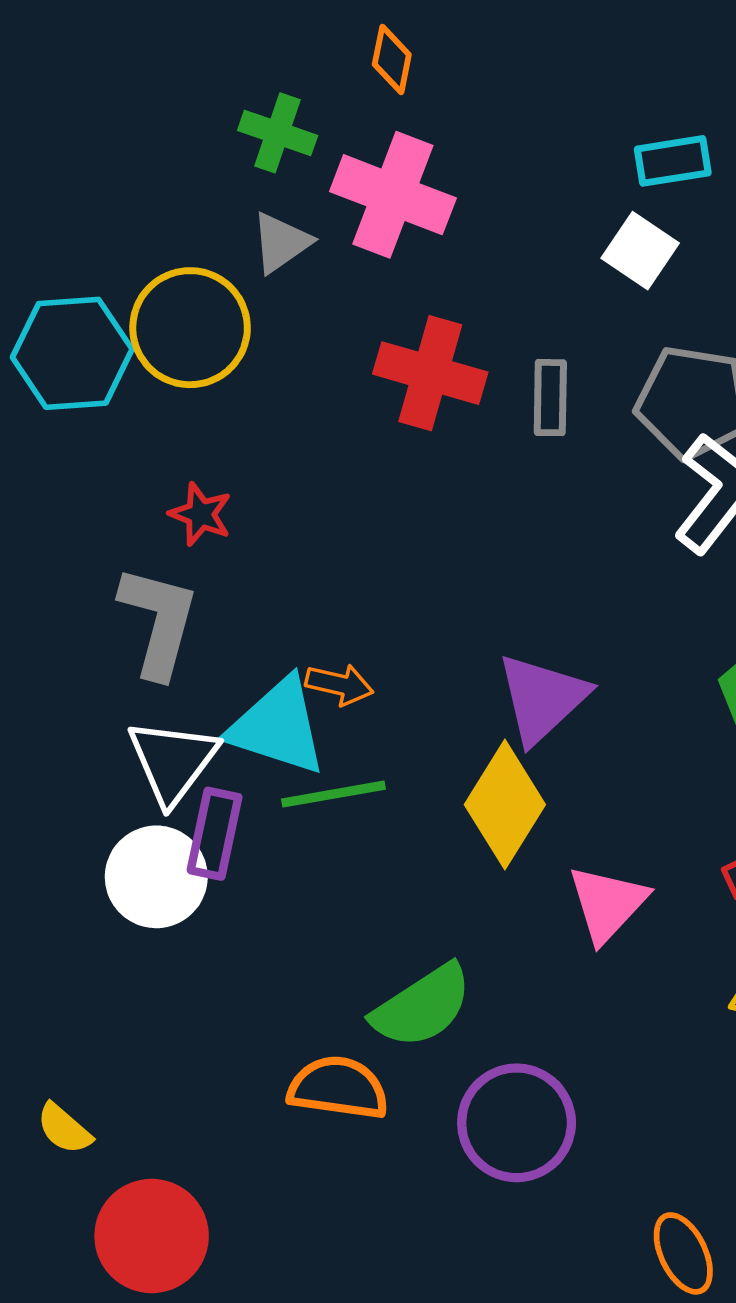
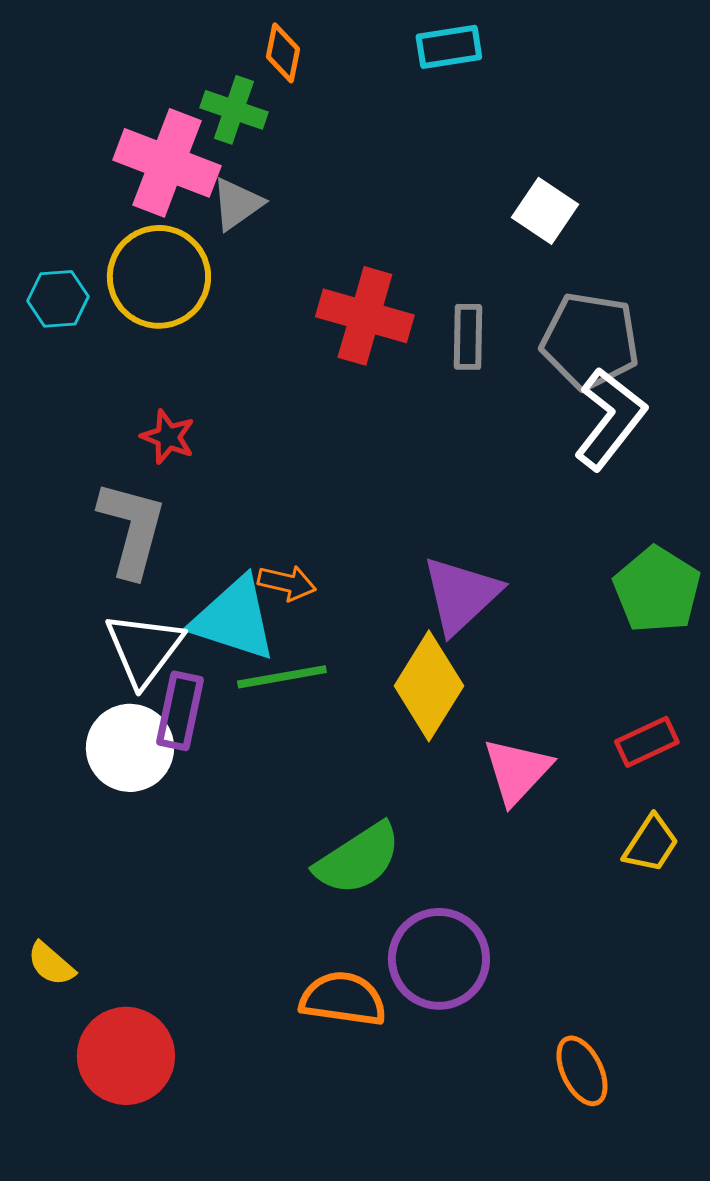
orange diamond: (392, 59) -> (283, 53), moved
cyan rectangle: (673, 161) -> (449, 47), moved
pink cross: (393, 195) -> (167, 163), moved
cyan hexagon: (72, 353) -> (58, 299), size x0.6
orange semicircle: (338, 1088) -> (343, 999), moved

